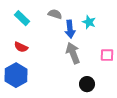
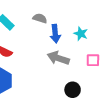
cyan star: (89, 22) -> (81, 34), moved
gray arrow: (73, 53) -> (58, 58), turned -50

